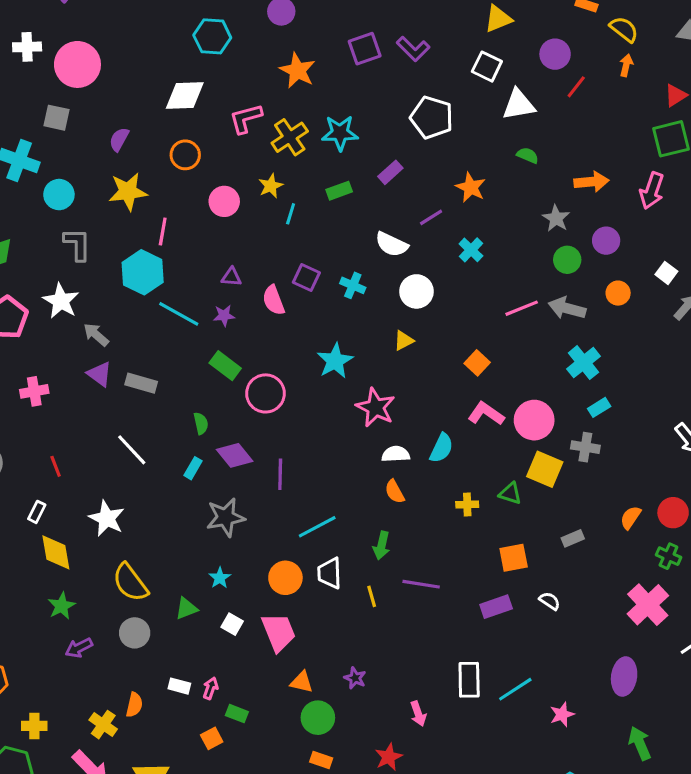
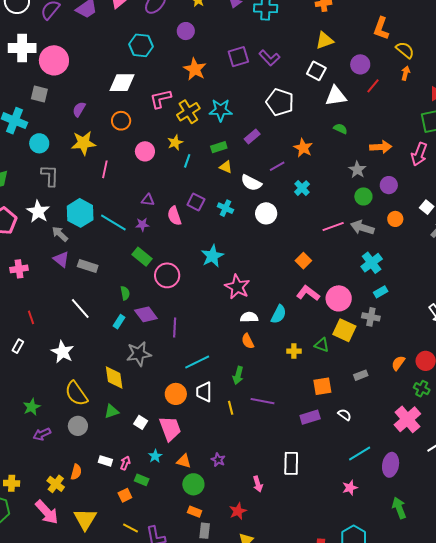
white cross: (27, 47) -> (22, 48), size x1.5
cyan hexagon: (143, 272) -> (80, 213), moved
yellow triangle: (404, 341) -> (226, 167), moved, turned 48
yellow diamond: (56, 552) -> (114, 377), moved
cyan star: (220, 578) -> (155, 456), moved
cyan line: (515, 689) -> (360, 453), moved

